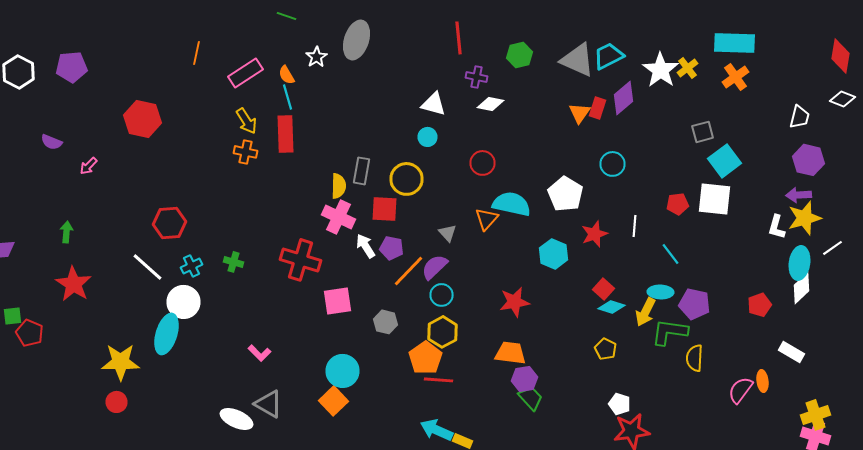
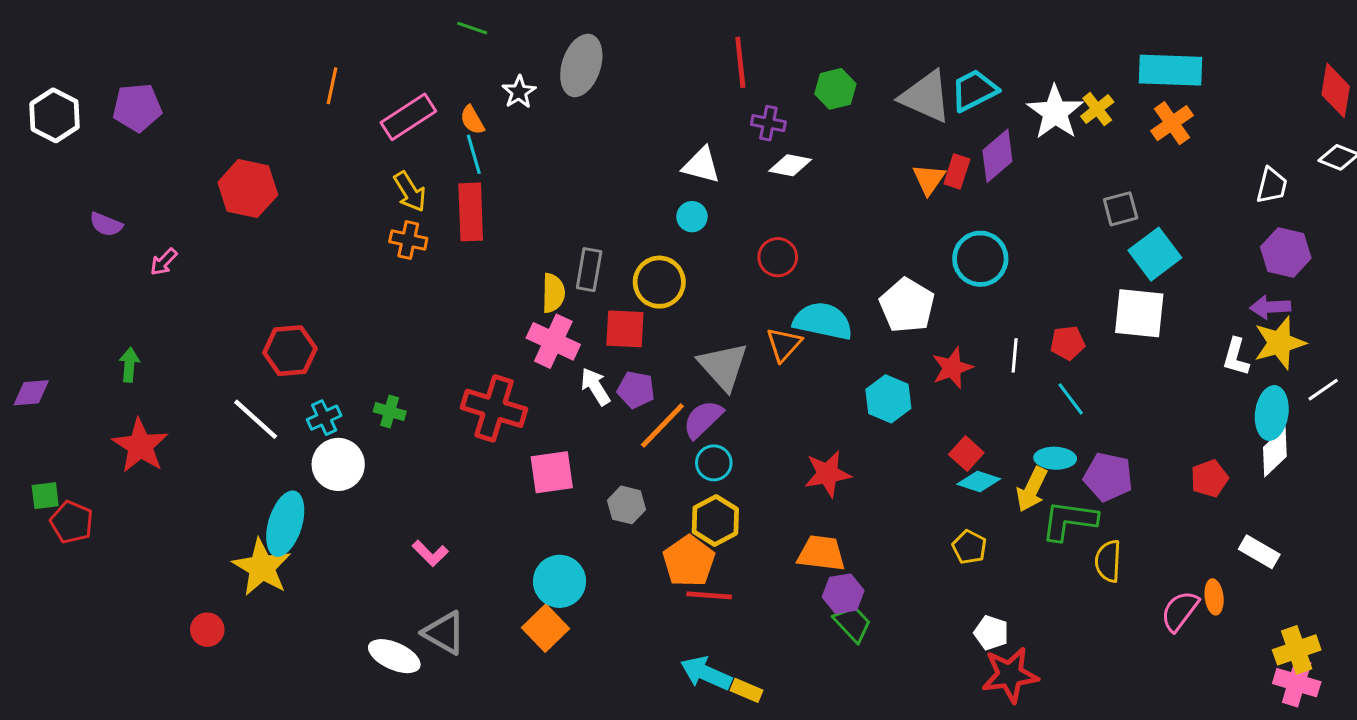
cyan circle: (612, 164) -> (980, 259), size x1.4
red pentagon: (678, 204) -> (1068, 343), moved
gray triangle: (448, 233) -> (723, 366), size x1.8
white circle: (184, 302) -> (338, 464), moved
yellow star: (120, 362) -> (262, 567), moved, turned 30

